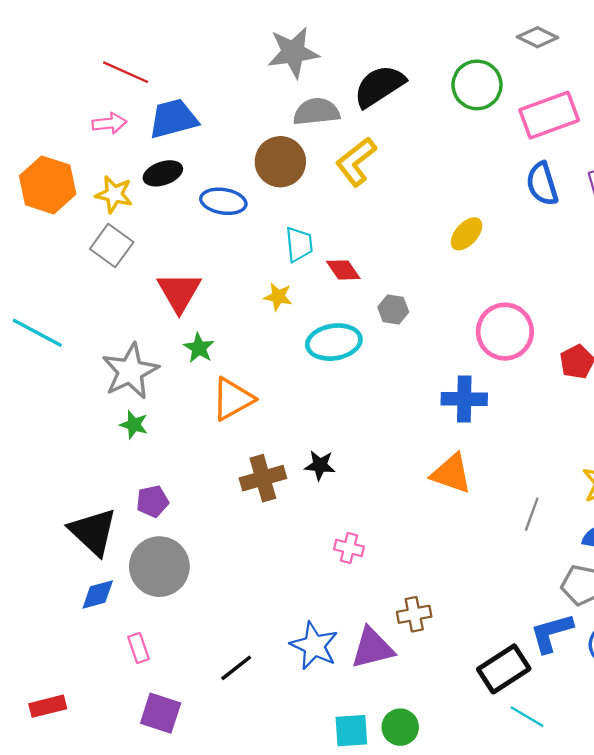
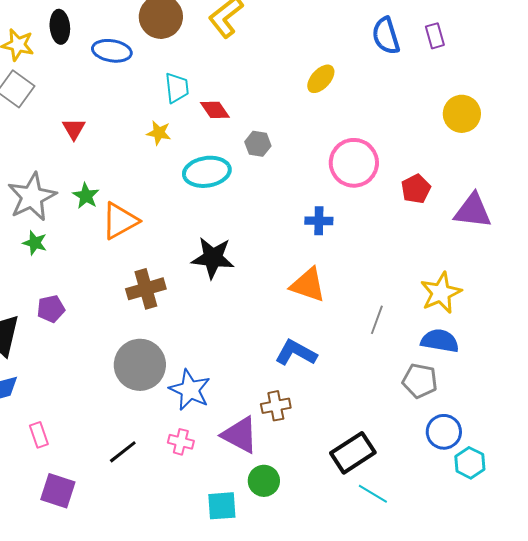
black ellipse: (163, 173) -> (60, 27), turned -76
red triangle: (179, 292) -> (74, 129), size x0.6
green star: (199, 348) -> (86, 196), moved
blue cross: (464, 399) -> (319, 221), size x0.7
black star: (320, 465) -> (213, 258), moved, size x1.6
pink cross: (349, 548) -> (181, 442), moved
gray circle: (159, 567) -> (140, 365), moved
blue L-shape: (551, 633) -> (296, 353), moved, turned 45
blue star: (314, 646) -> (190, 390), moved
purple triangle: (372, 648) -> (240, 435), turned 42
green circle: (400, 727) -> (264, 481), moved

